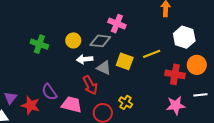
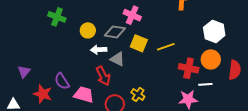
white hexagon: (184, 37) -> (214, 31), moved
green cross: (39, 44) -> (57, 17), moved
yellow square: (125, 61) -> (139, 43), moved
white line: (200, 95) -> (205, 84), moved
purple triangle: (10, 98) -> (24, 72), moved

